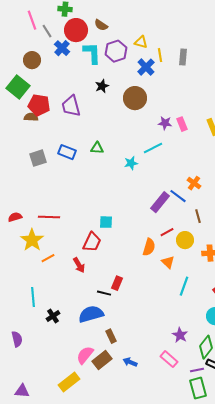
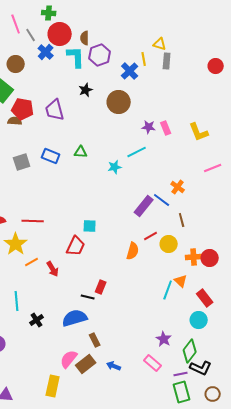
brown semicircle: (101, 25) -> (85, 38), moved, turned 56
yellow triangle: (141, 42) -> (160, 44), moved
orange triangle: (168, 262) -> (181, 281), moved
red arrow: (79, 265) -> (53, 269), moved
yellow rectangle: (69, 382) -> (53, 386), turned -40

